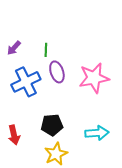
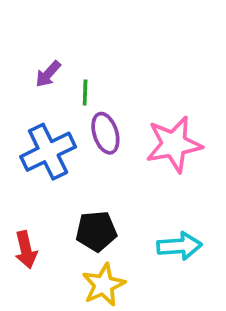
purple arrow: (14, 48) -> (48, 74), moved

